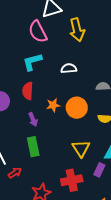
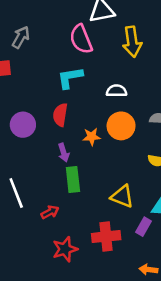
orange circle: (77, 108) -> (121, 126), moved
green rectangle: (33, 147) -> (73, 179), moved
yellow triangle: (81, 148) -> (122, 196), turned -42
red arrow: (15, 173) -> (50, 212), moved

